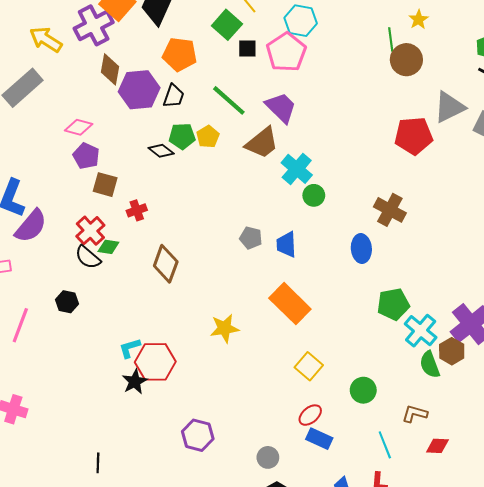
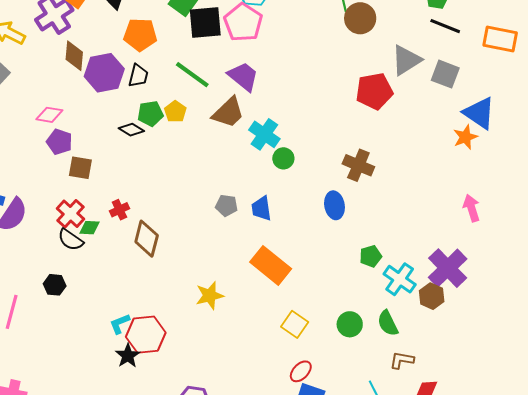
black square: (247, 48) -> (205, 23), size x1.8
red cross: (137, 210) -> (120, 210), moved
green pentagon: (393, 304) -> (371, 256), size x0.7
green semicircle: (430, 365) -> (388, 323), moved
green circle: (363, 390) -> (350, 324), moved

